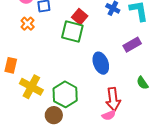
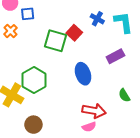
red square: (80, 17) -> (74, 33), moved
green hexagon: (65, 94) -> (34, 80), moved
red arrow: (113, 99) -> (94, 111), turned -75

